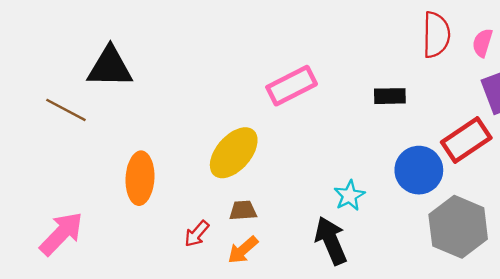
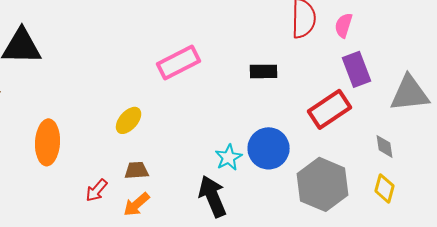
yellow ellipse: (234, 153) -> (129, 120), size x0.6
blue circle: (419, 170) -> (269, 148), moved

